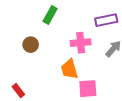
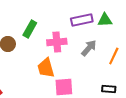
green rectangle: (50, 15) -> (30, 29), moved

